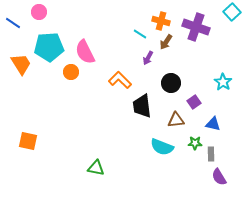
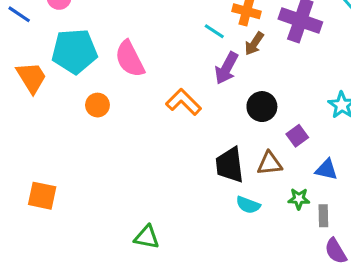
purple arrow: (148, 58) -> (227, 68), size x1.5
orange circle: (71, 72) -> (97, 105), moved
black trapezoid: (142, 106) -> (230, 165), moved
cyan semicircle: (162, 147) -> (248, 205), size x0.7

